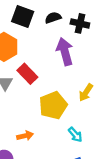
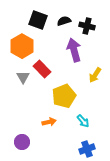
yellow arrow: (86, 92) -> (95, 75), moved
orange arrow: (25, 136) -> (49, 122), moved

